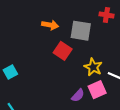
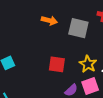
red square: (63, 51) -> (57, 64), moved, turned -30

